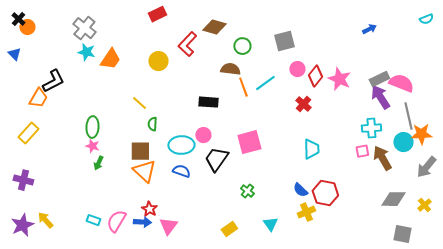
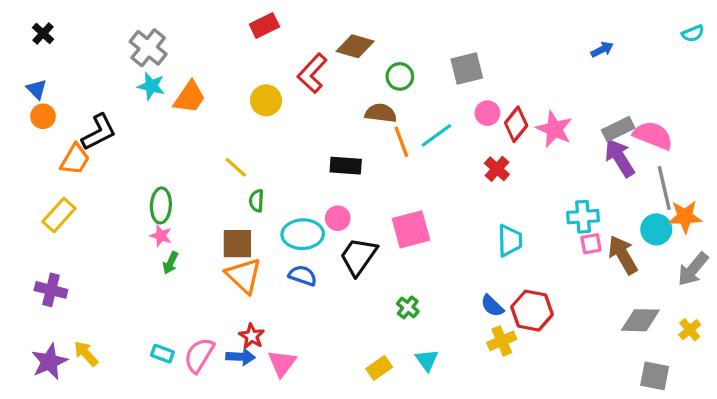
orange circle: (27, 27) -> (43, 116), moved
cyan cross: (371, 128) -> (583, 217), moved
cyan triangle: (270, 224) -> (427, 360), moved

